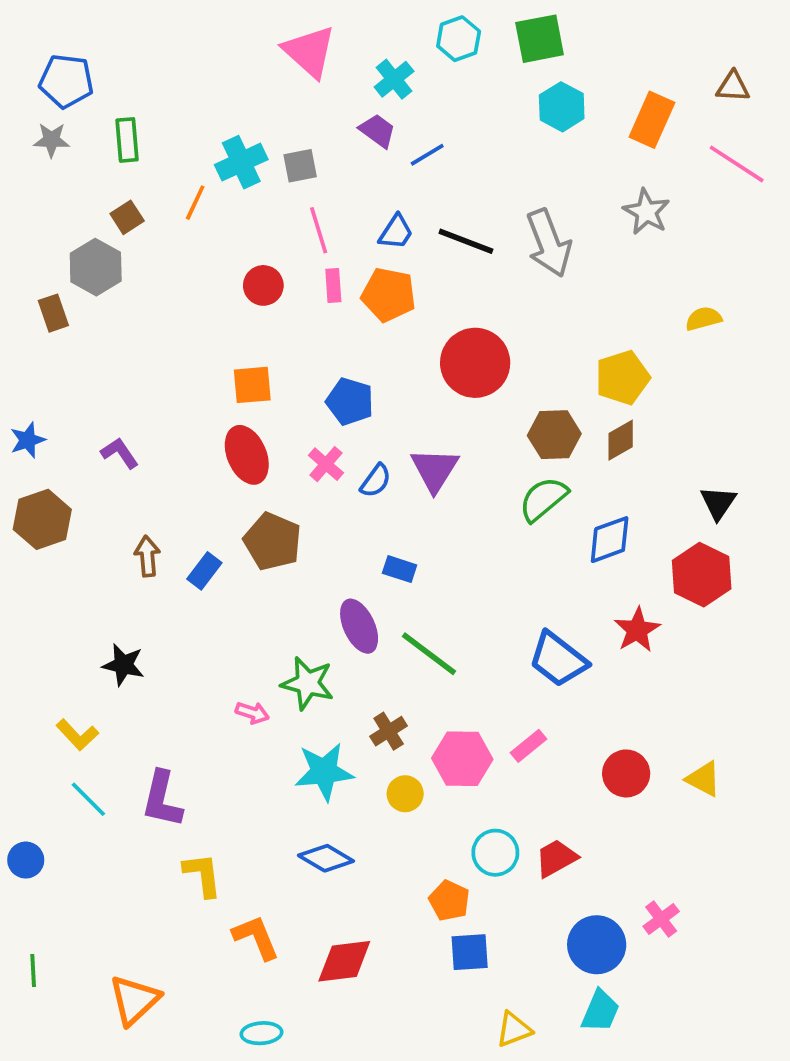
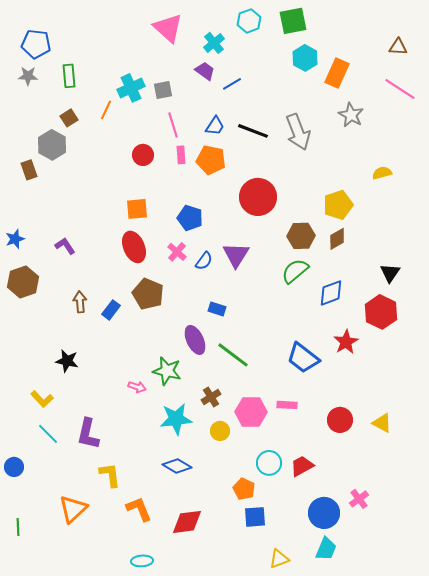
orange rectangle: (652, 120) -> (337, 73), moved
pink rectangle: (529, 746) -> (287, 405), turned 42
orange triangle: (134, 1000) -> (73, 509), moved

